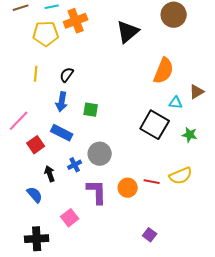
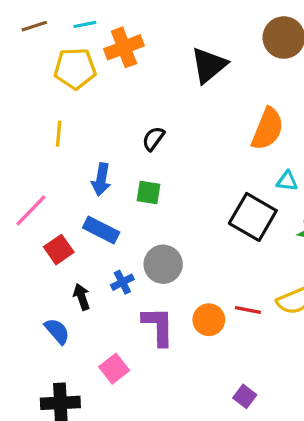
black semicircle: (67, 75) -> (153, 139), moved

